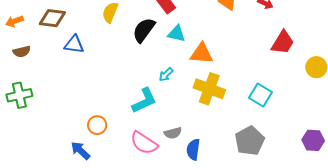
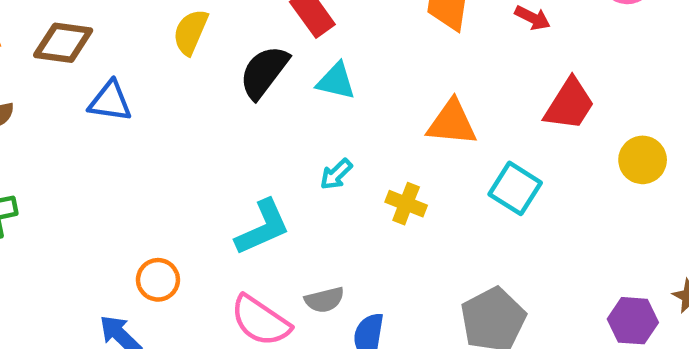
orange triangle: (201, 53) -> (452, 123), moved
cyan arrow: (166, 74) -> (336, 174), moved
yellow cross: (209, 89) -> (406, 204), size x0.6
cyan square: (261, 95) -> (515, 188), moved

